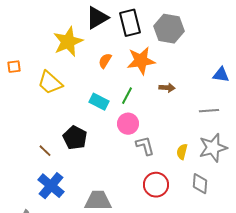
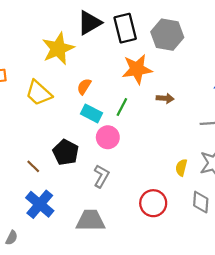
orange semicircle: (105, 61) -> (84, 86), moved
pink circle: (128, 124) -> (108, 137), moved
gray L-shape: (145, 146) -> (101, 176), moved, turned 45

